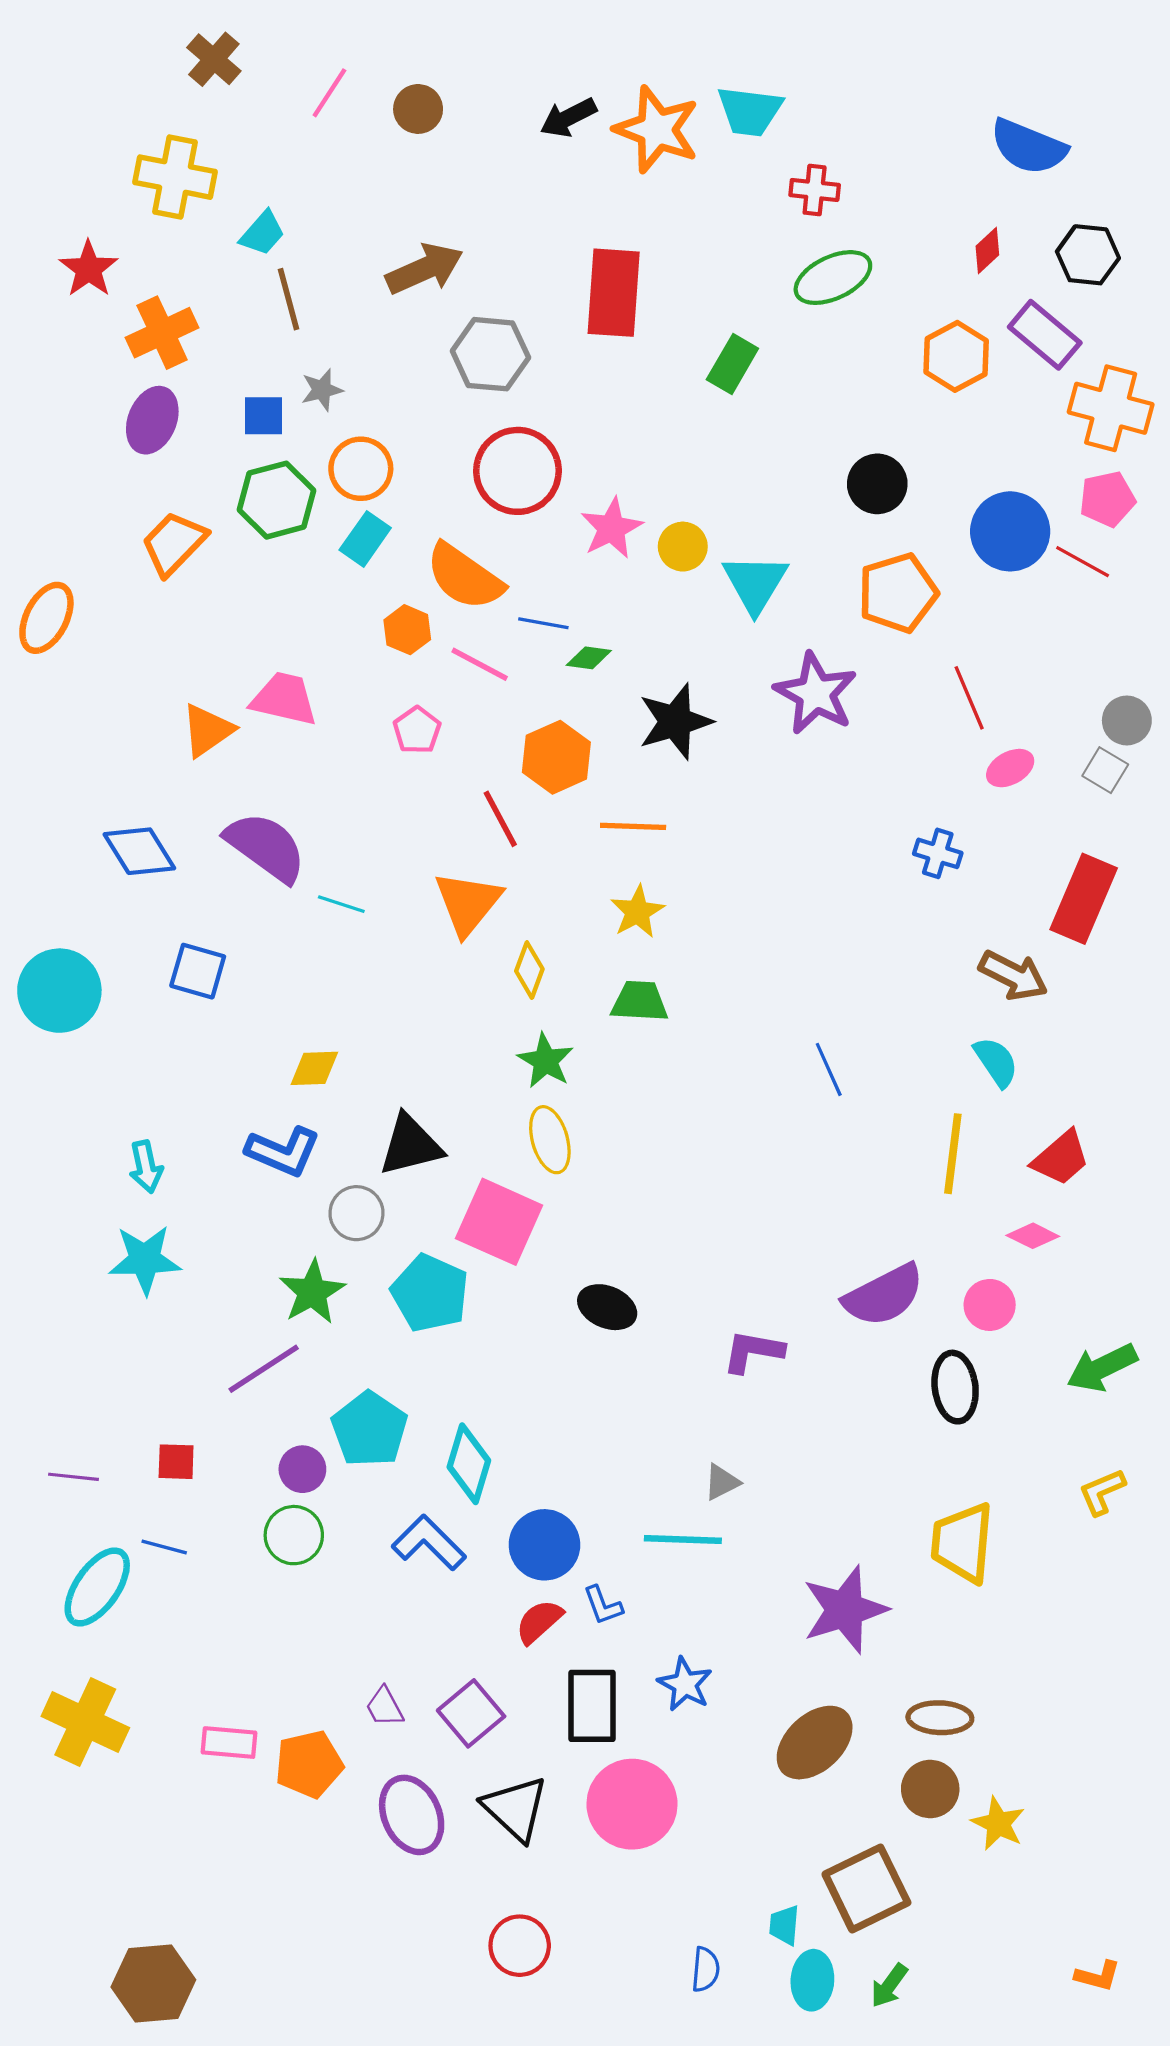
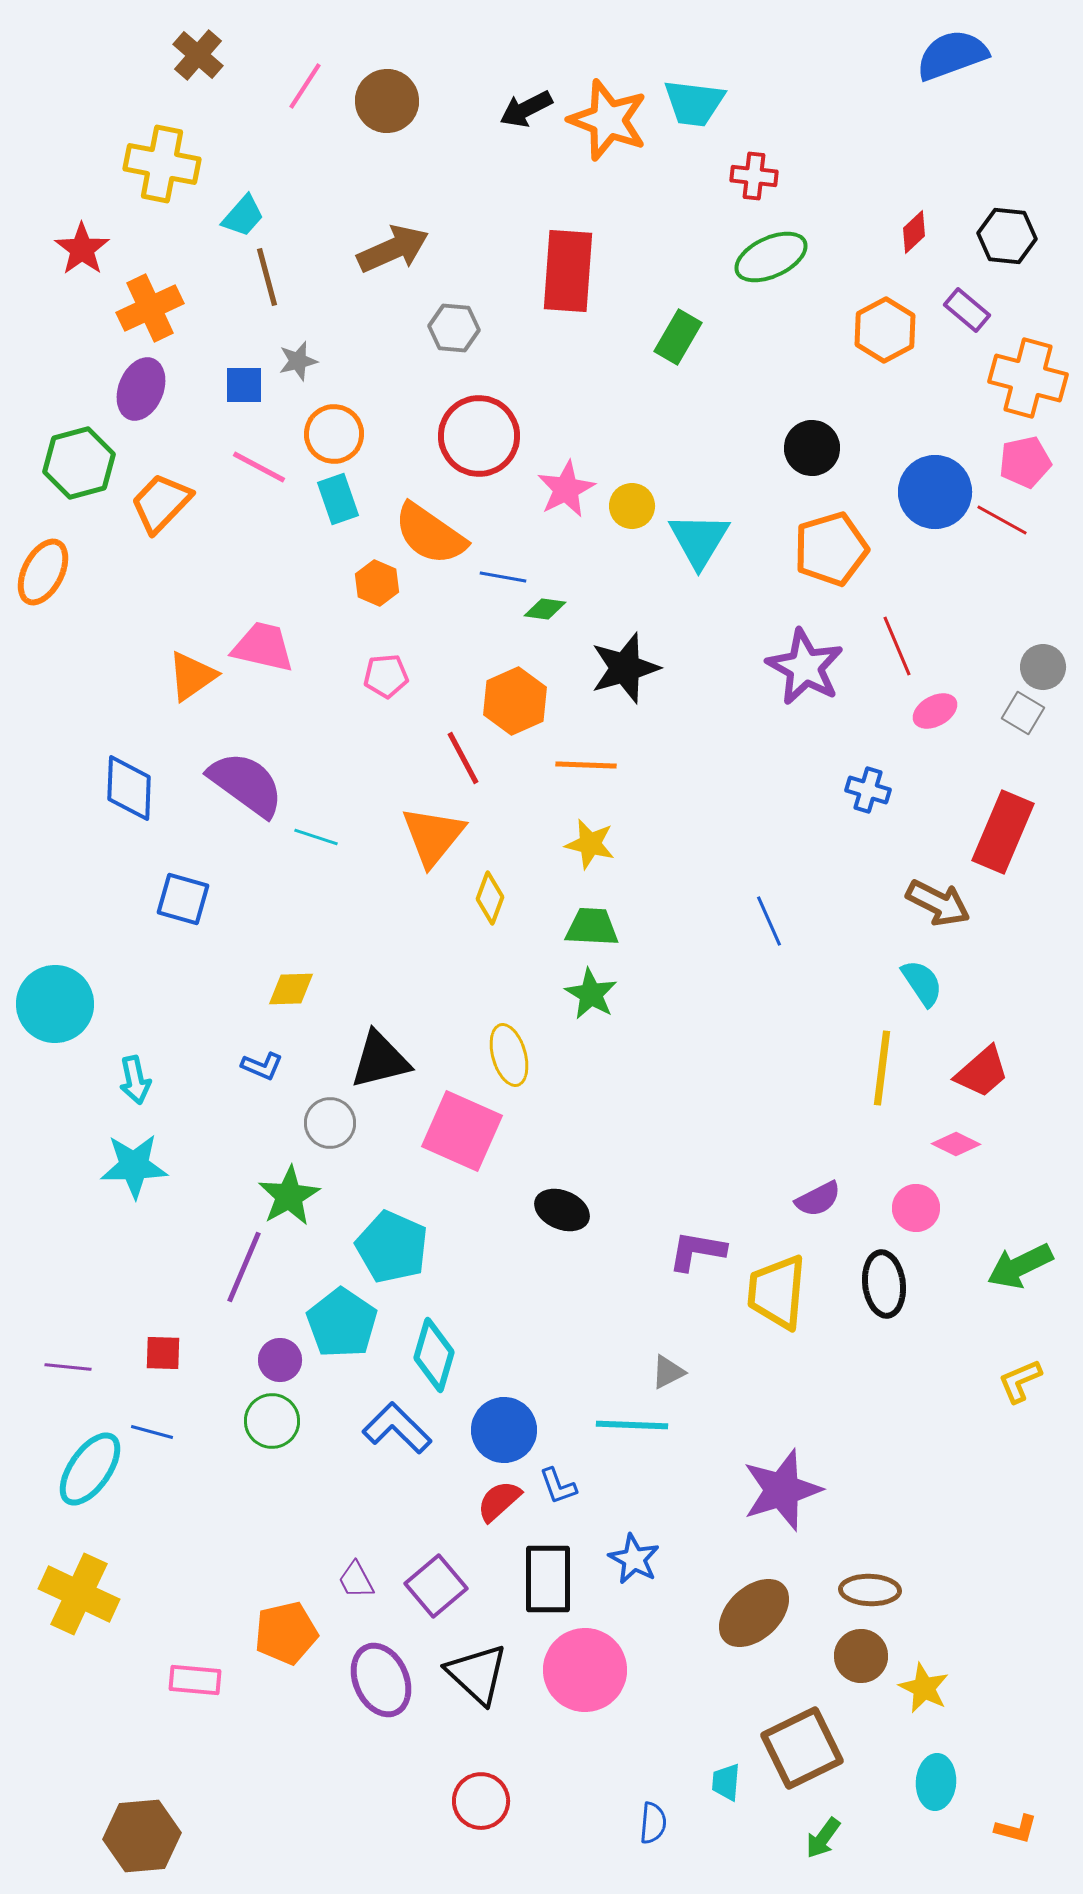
brown circle: (418, 109) -> (387, 101), size x1.4
blue semicircle: (1029, 147) -> (952, 55), moved, turned 138
purple rectangle: (1045, 335) -> (967, 310), size x0.7
gray hexagon: (490, 354) -> (454, 328), size x0.7
green hexagon: (277, 500) -> (79, 463), moved
cyan rectangle: (365, 539) -> (338, 499), turned -54
pink line: (480, 664) -> (259, 467), moved
purple star: (816, 693) -> (805, 667), moved
pink pentagon: (417, 730) -> (386, 676), turned 30
blue diamond: (139, 851) -> (129, 788), turned 34
yellow star: (637, 912) -> (590, 844), turned -30
cyan circle: (59, 991) -> (55, 1004), moved
green star: (546, 1061) -> (591, 994), moved
blue line: (829, 1069) -> (769, 921), moved
blue L-shape: (283, 1152) -> (262, 1066), size x0.6
cyan pentagon: (430, 1293) -> (392, 1247), moved
purple semicircle: (884, 1295) -> (818, 1199), size x0.6
purple line: (264, 1369) -> (244, 1267), turned -34
yellow trapezoid: (963, 1543) -> (777, 1292), moved
pink rectangle: (229, 1743) -> (195, 1680), moved
cyan ellipse: (812, 1980) -> (936, 1782), moved

